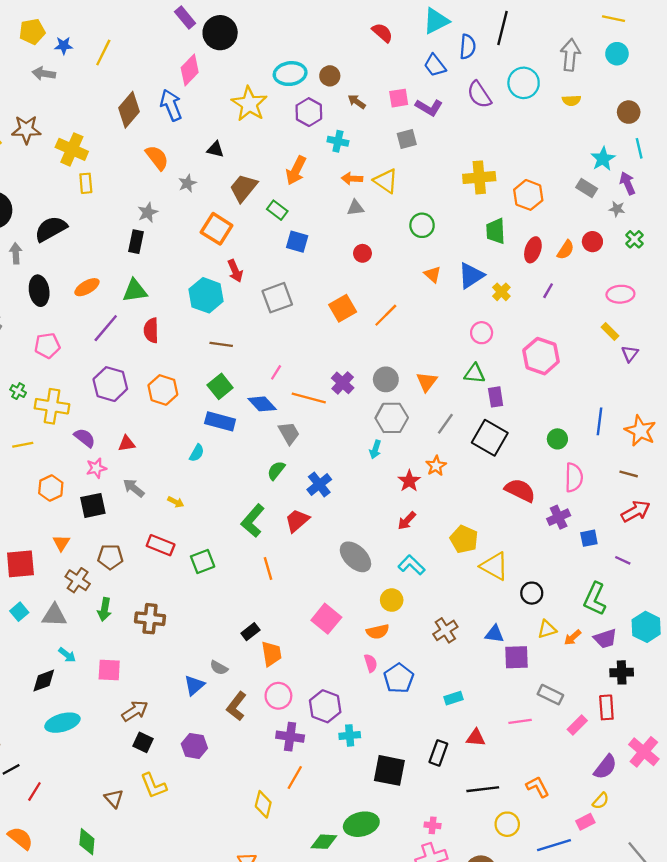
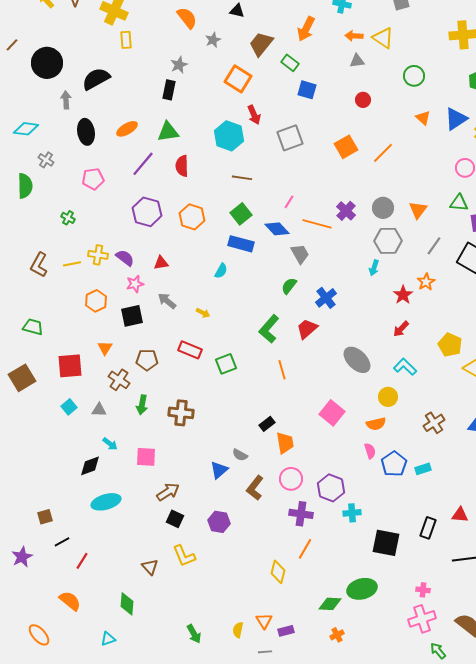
yellow cross: (52, 406) -> (98, 255), moved, size x0.7
gray triangle: (54, 615) -> (99, 410), size x0.7
cyan rectangle: (454, 698) -> (423, 469), moved

